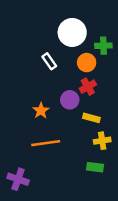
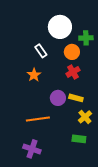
purple circle: (70, 100) -> (58, 98), moved
orange star: (41, 111) -> (34, 75), moved
yellow cross: (102, 141) -> (85, 117), turned -32
purple cross: (18, 179) -> (32, 149), moved

